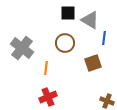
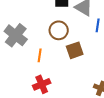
brown square: (93, 63) -> (75, 50), moved

